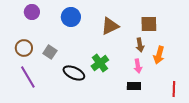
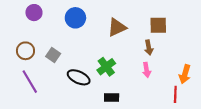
orange arrow: (159, 55) -> (185, 74), moved
black rectangle: (134, 86) -> (112, 98), moved
red line: (174, 89) -> (175, 94), moved

